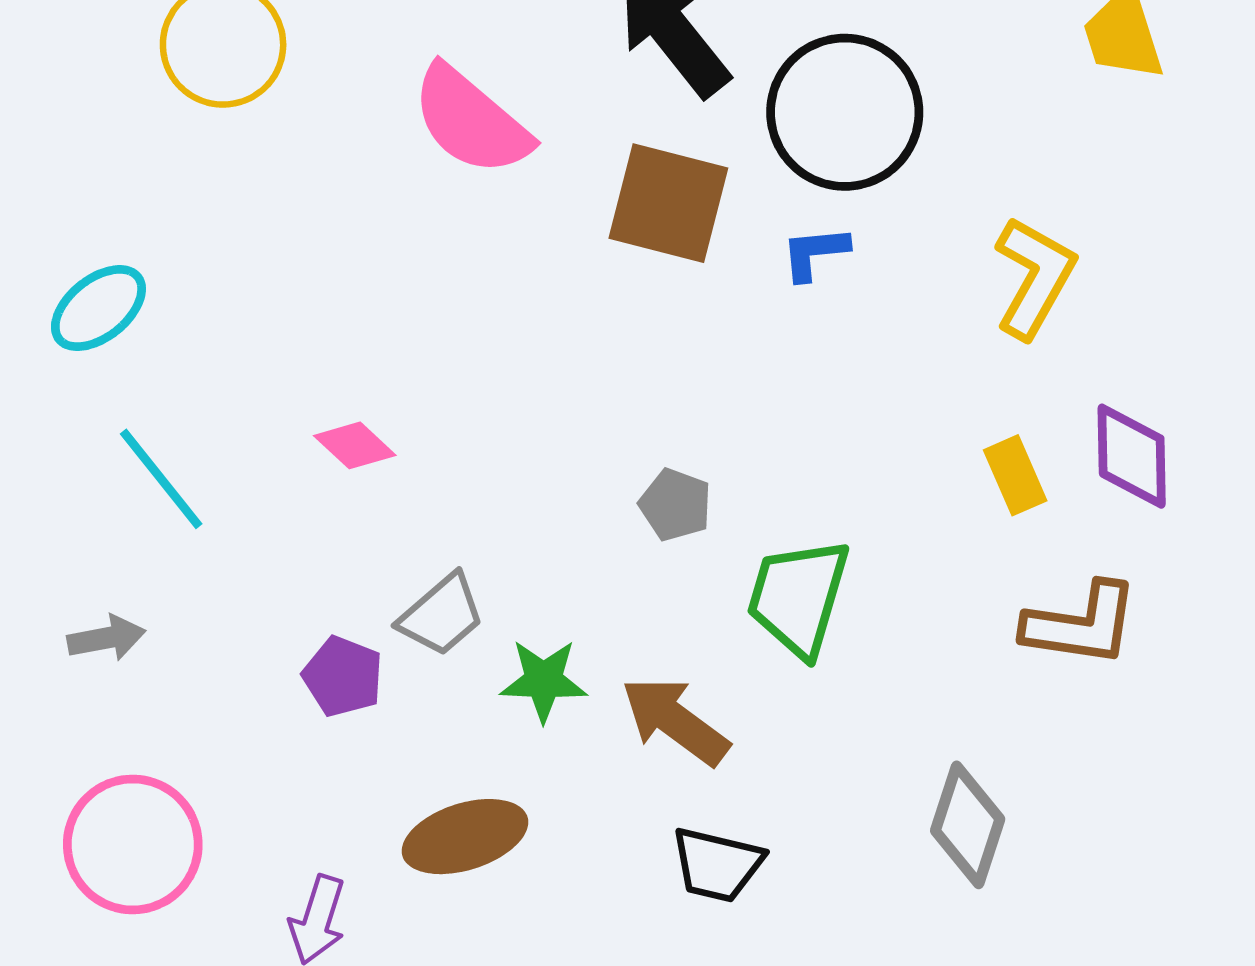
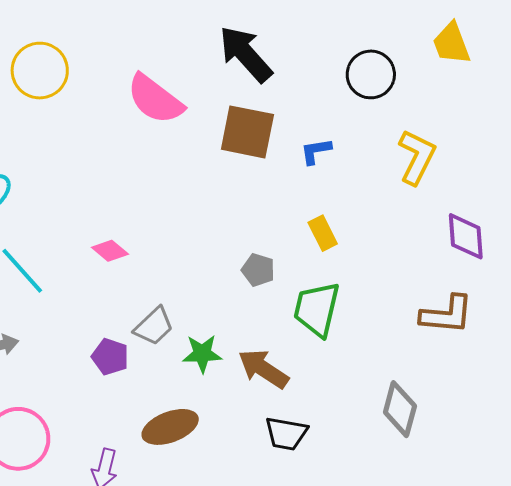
black circle: (845, 112) -> (371, 74), moved, size x0.7
yellow rectangle: (1015, 475) -> (323, 233), moved

